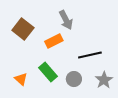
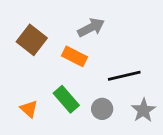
gray arrow: (66, 20) -> (91, 27), turned -90
orange rectangle: (54, 41) -> (75, 56), turned 54

